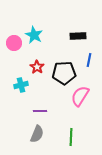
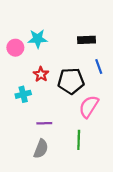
cyan star: (34, 35) -> (38, 39), turned -30
blue line: (89, 60) -> (99, 67), turned -32
green line: (71, 137) -> (79, 140), moved

